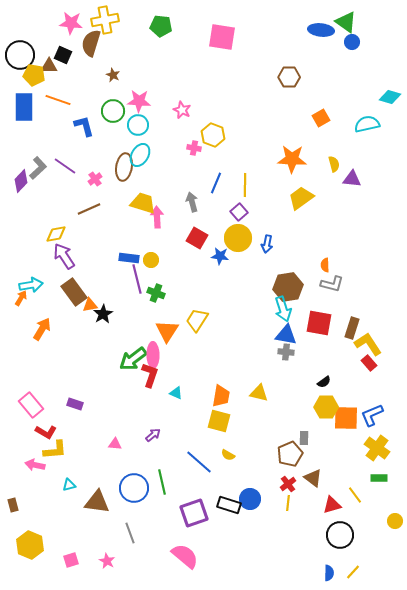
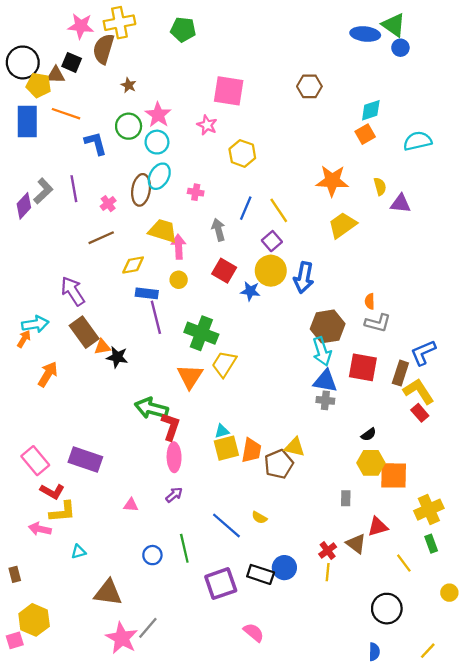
pink square: (222, 37) -> (229, 91), moved
brown hexagon: (289, 77) -> (309, 86), moved
cyan diamond: (390, 97) -> (371, 110), moved, turned -35
pink star: (139, 101) -> (158, 115), turned 30
pink cross: (194, 148) -> (196, 192), moved
purple line: (65, 166) -> (74, 189), turned 45
yellow line: (245, 185) -> (279, 210), turned -35
yellow diamond: (56, 234) -> (133, 265), moved
blue arrow: (267, 244) -> (304, 277), size x1.5
yellow circle: (151, 260) -> (179, 280), moved
green cross: (156, 293) -> (201, 333), moved, size x1.6
black star: (103, 314) -> (117, 357), turned -30
pink ellipse: (153, 355) -> (174, 457), moved
green arrow: (133, 359) -> (151, 408), turned 52
cyan triangle: (176, 393) -> (222, 431), moved, turned -40
purple rectangle: (75, 404) -> (85, 460), size x1.8
blue L-shape: (372, 415) -> (423, 353), moved
yellow square: (219, 421) -> (226, 448), moved, turned -30
yellow cross: (377, 448) -> (429, 510), turned 30
brown pentagon: (290, 454) -> (279, 464), moved
green rectangle: (379, 478) -> (431, 544), turned 70
blue circle: (134, 488) -> (152, 555), size x0.6
brown triangle: (97, 502) -> (108, 593), moved
red triangle: (332, 505) -> (378, 527), moved
gray line: (130, 533) -> (148, 628), moved, turned 60
pink semicircle: (185, 556) -> (254, 632), moved, size x0.7
pink square: (71, 560) -> (15, 640), moved
pink star: (107, 561) -> (122, 638), size x1.8
yellow line: (353, 572) -> (428, 651), moved

